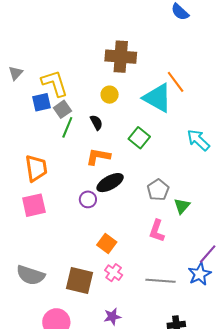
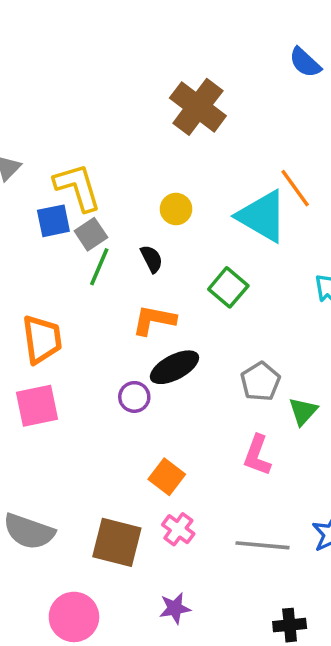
brown cross: (121, 57) -> (198, 107), moved, turned 32

